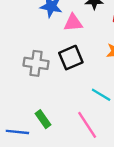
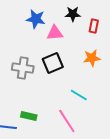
green rectangle: (43, 119) -> (29, 116), turned -42

